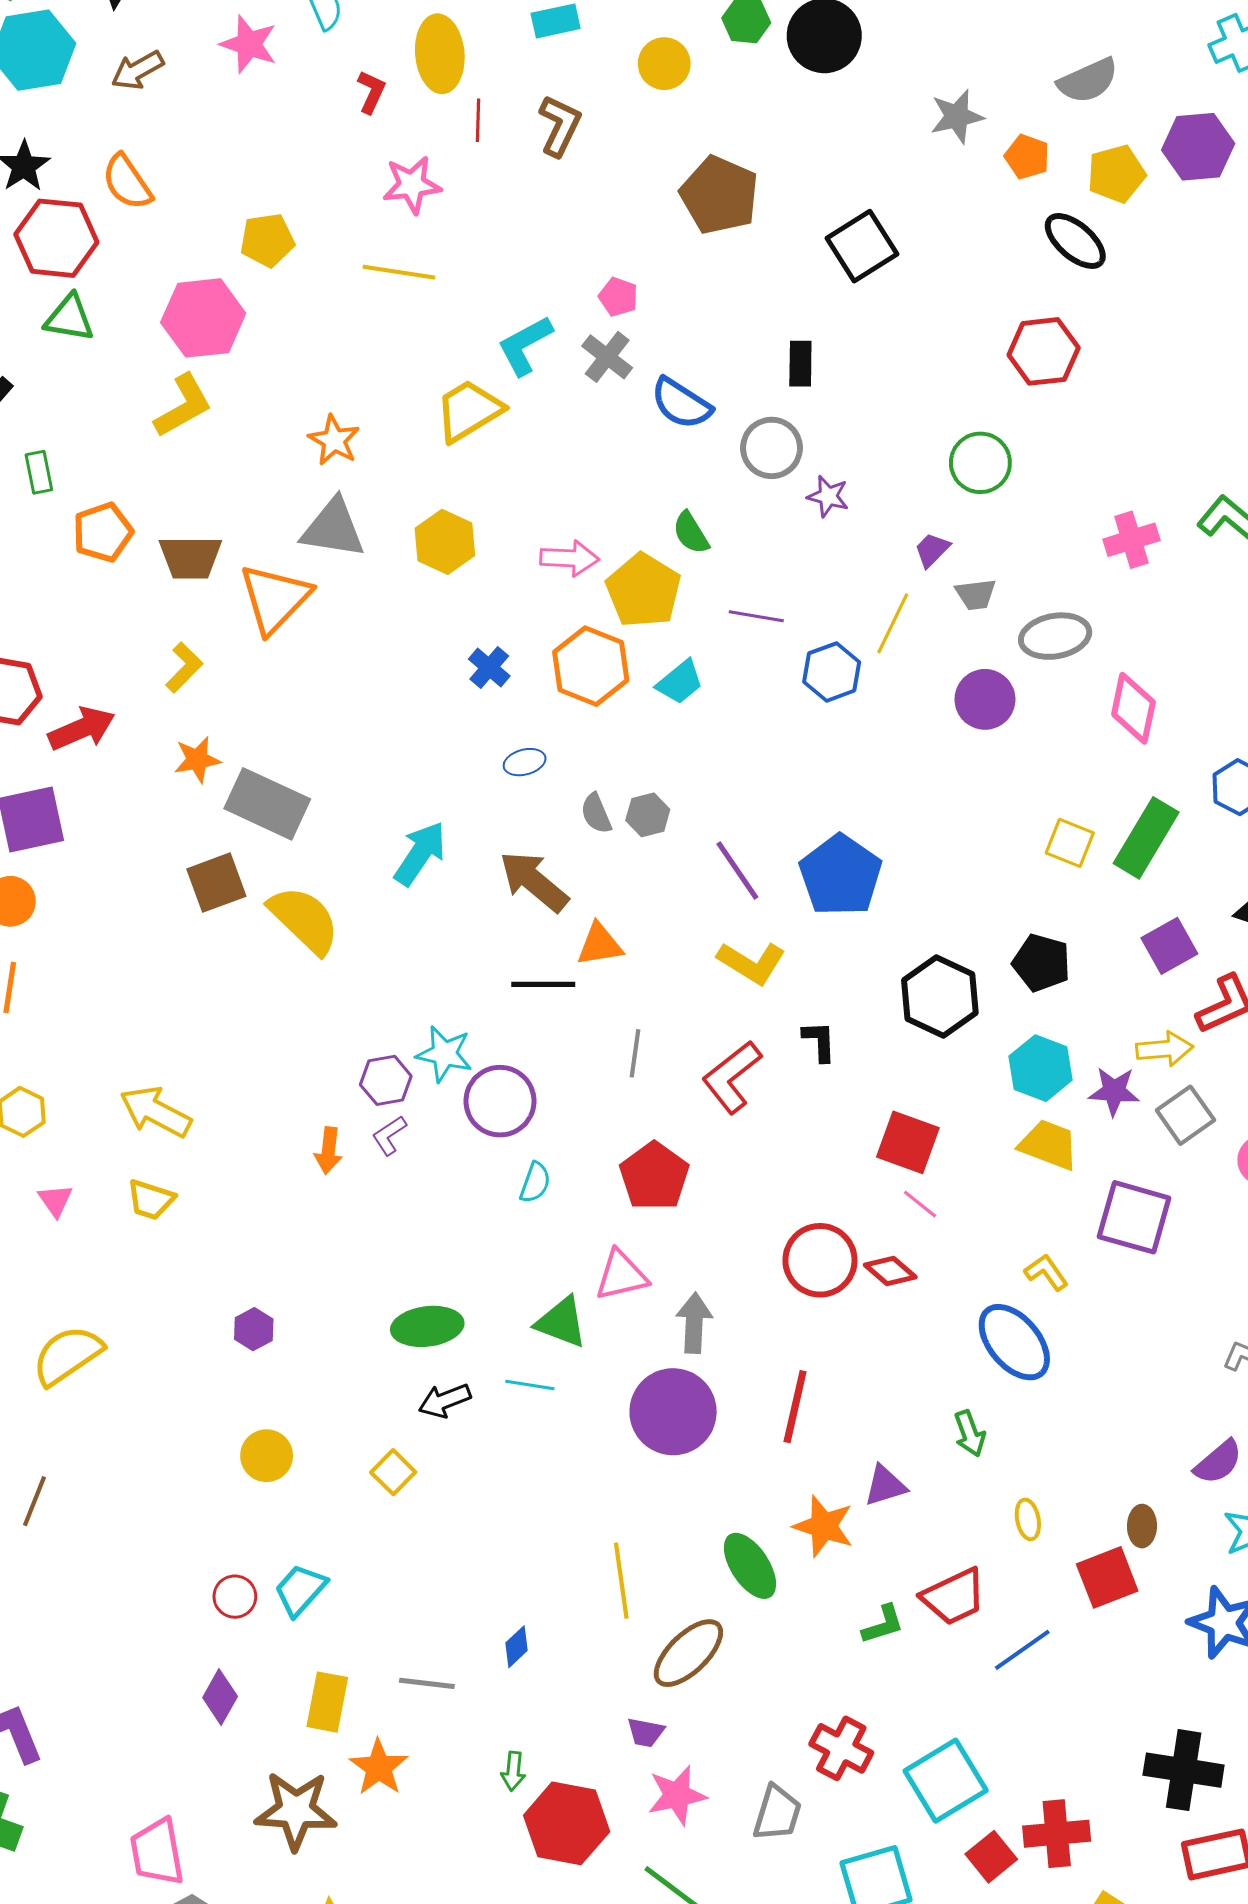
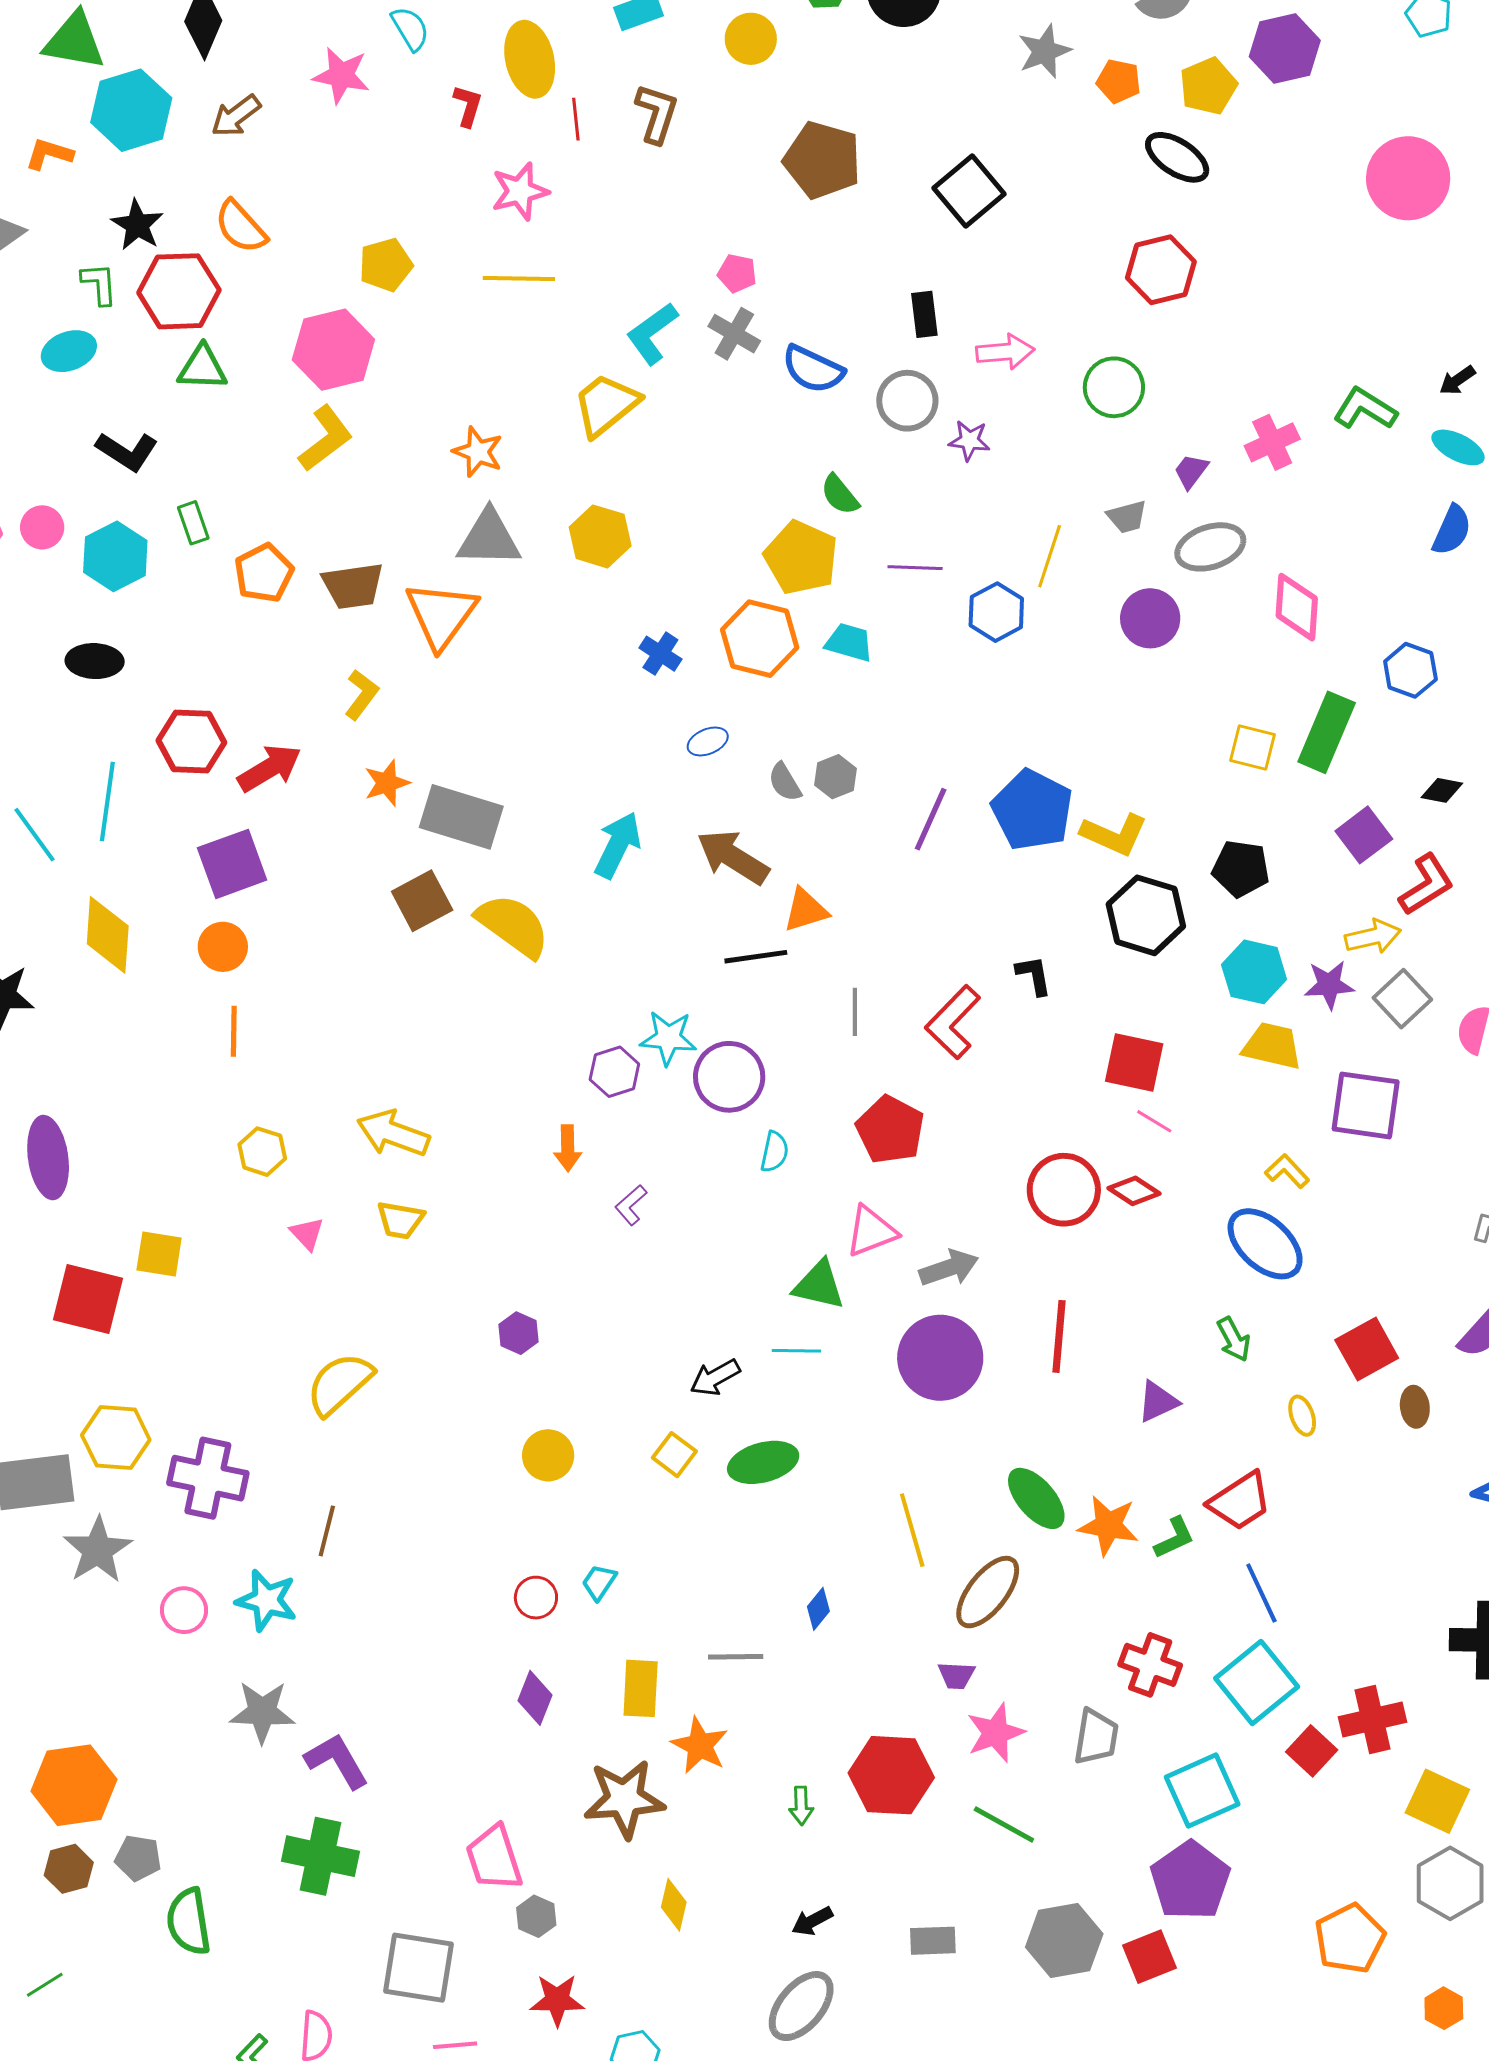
purple trapezoid: (932, 550) -> (1191, 471), moved
pink arrow: (570, 558) -> (1005, 352), moved
cyan trapezoid: (680, 682) -> (849, 642), turned -117
purple line: (737, 871) -> (931, 819), turned 66
yellow L-shape: (752, 963) -> (1114, 834), moved
purple L-shape: (389, 1135) -> (631, 1205), moved
gray arrow: (694, 1323) -> (949, 1268), turned 76
green ellipse: (427, 1326) -> (763, 1462), moved
orange star: (824, 1526) -> (1108, 1525), moved
red square: (1107, 1577) -> (1367, 1349), moved
cyan trapezoid: (300, 1590) -> (599, 1582), size x0.7
blue line: (1022, 1650) -> (1261, 1593), moved, turned -72
green arrow: (513, 1771) -> (801, 1806), moved

